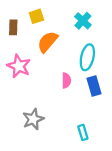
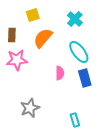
brown rectangle: (13, 27) -> (12, 35), moved
cyan ellipse: (87, 57) -> (79, 52), turned -50
pink star: (19, 66) -> (17, 60), turned -30

